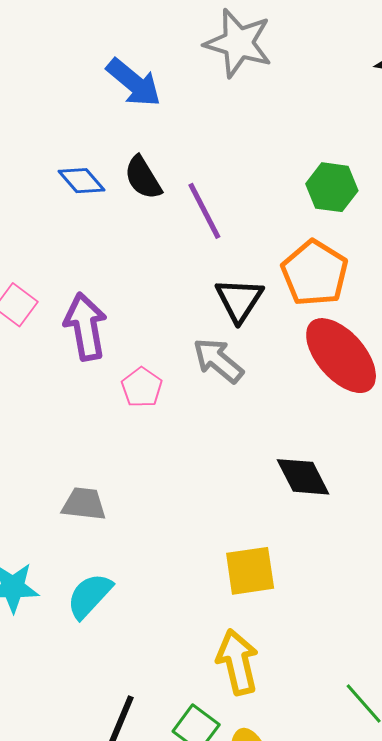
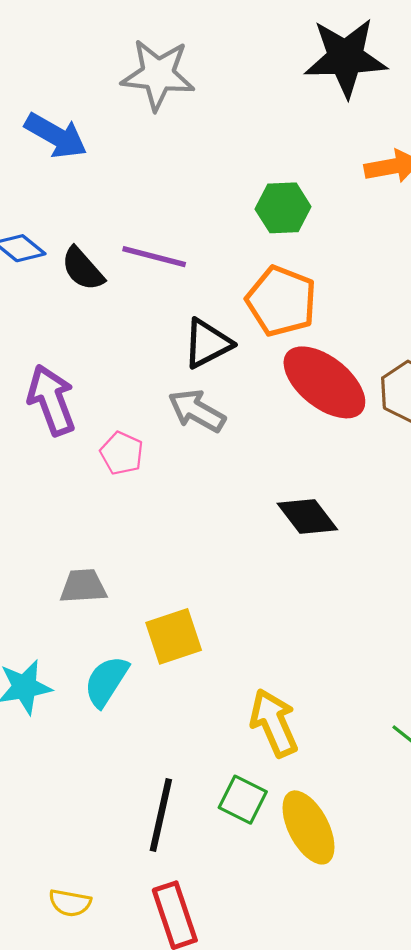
black semicircle: (143, 178) -> (83, 269), moved
purple line: (204, 211) -> (154, 257), turned -38
black triangle: (239, 300) -> (207, 343), turned 40
yellow square: (250, 571) -> (174, 636), moved

